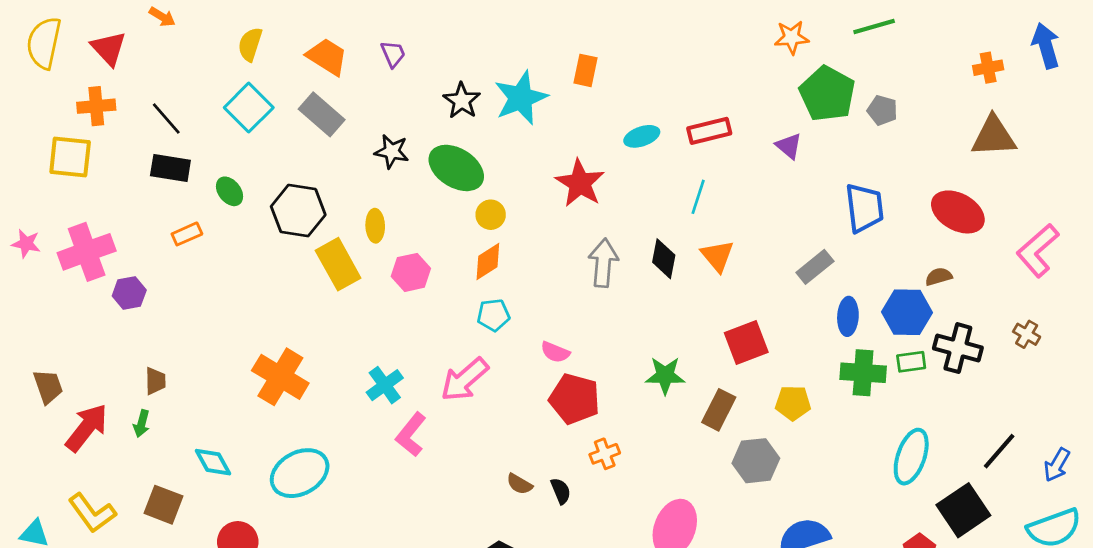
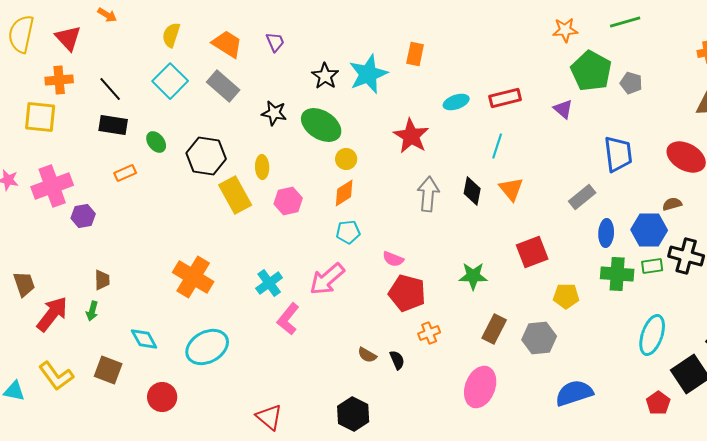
brown rectangle: (719, 410) -> (494, 329), moved

